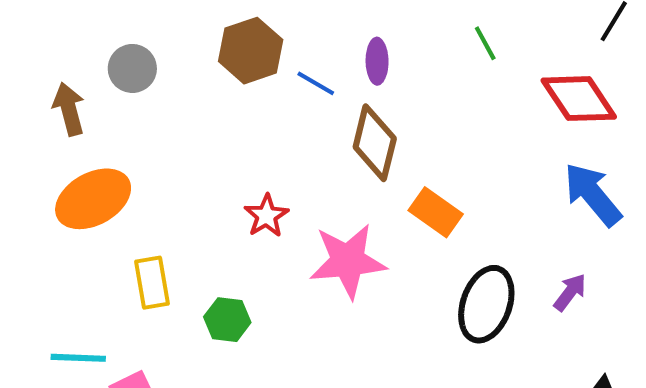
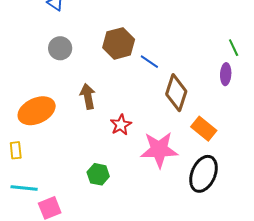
purple ellipse: (377, 61) -> (226, 74), moved
brown arrow: (69, 109) -> (88, 96), moved
yellow rectangle: (152, 283) -> (16, 150), moved, size x0.7
black ellipse: (486, 304) -> (203, 174), moved

